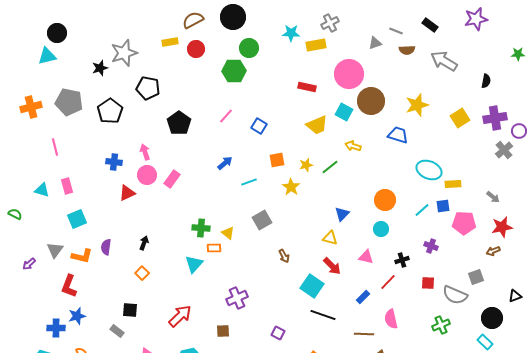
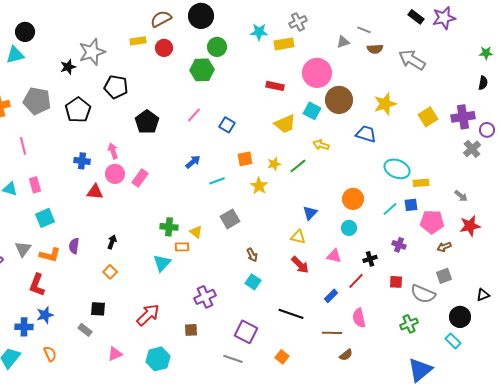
black rectangle: (430, 25) -> (416, 17), moved
black semicircle: (486, 81) -> (483, 83), moved
red triangle: (127, 193) -> (95, 192), turned 30
brown arrow: (493, 251) -> (444, 247), moved
cyan square: (312, 286) -> (253, 282), moved, size x0.7
purple square: (278, 333) -> (246, 332), size x1.6

